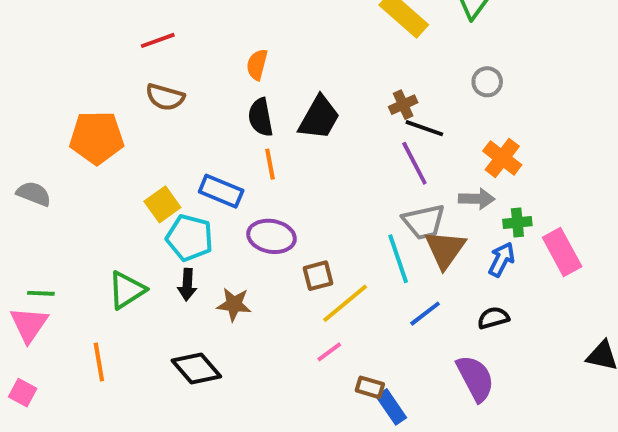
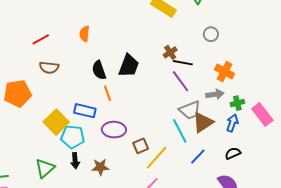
orange semicircle: (257, 65) -> (84, 34), moved
yellow square: (162, 204) -> (56, 122), size x1.4
brown triangle: (445, 249) -> (203, 122), turned 30

